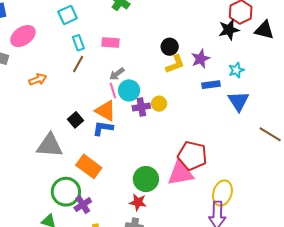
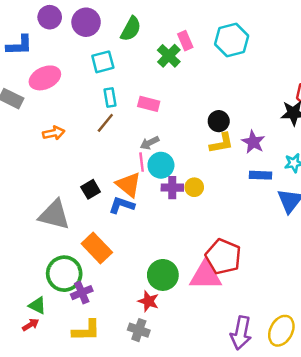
purple star: (201, 59) -> (253, 142), turned -30
yellow ellipse: (222, 193) -> (281, 331), moved

